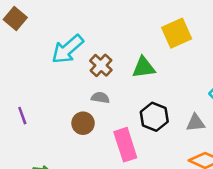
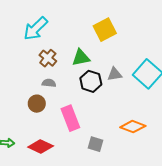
cyan arrow: (68, 49) -> (36, 29), moved
black hexagon: (154, 117) -> (91, 81), moved
gray triangle: (196, 123) -> (115, 74), moved

